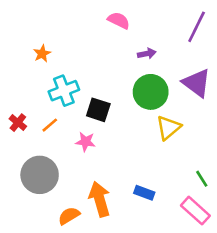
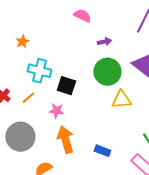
cyan cross: (64, 91) -> (39, 71), turned 35
yellow triangle: (168, 128) -> (121, 100), turned 35
orange arrow: (100, 199) -> (65, 140), moved

